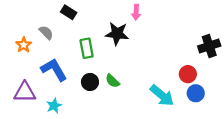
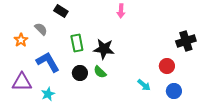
black star: (117, 34) -> (104, 49), moved
blue circle: (196, 93) -> (174, 91), moved
cyan arrow: (162, 95) -> (144, 85), size x0.6

